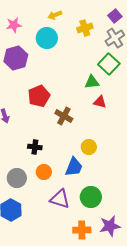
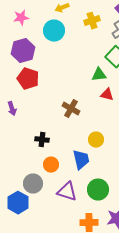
red pentagon: (39, 96) -> (28, 79), moved, turned -30
blue trapezoid: (74, 167) -> (81, 160), turned -35
gray circle: (17, 178) -> (33, 184), moved

